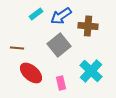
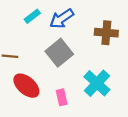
brown cross: (88, 26) -> (106, 33), moved

